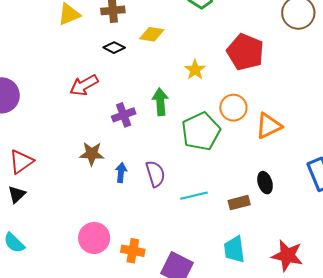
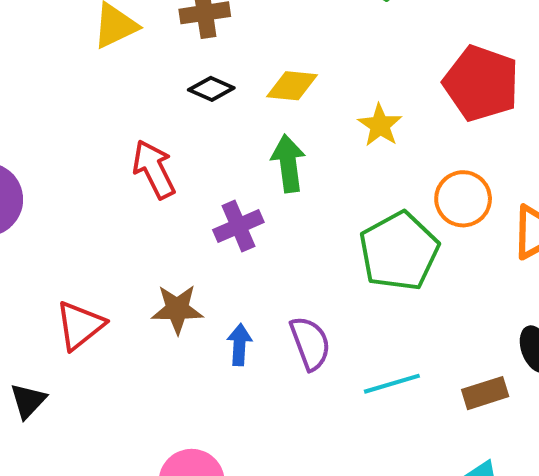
yellow diamond: (152, 34) -> (292, 86), moved
red arrow: (84, 85) -> (154, 169), turned 96
green arrow: (160, 102) -> (288, 163), moved
red triangle: (21, 162) -> (80, 325), moved

